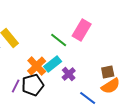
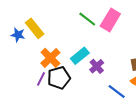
green line: (59, 40) -> (87, 19), moved
orange cross: (37, 66) -> (50, 58), moved

